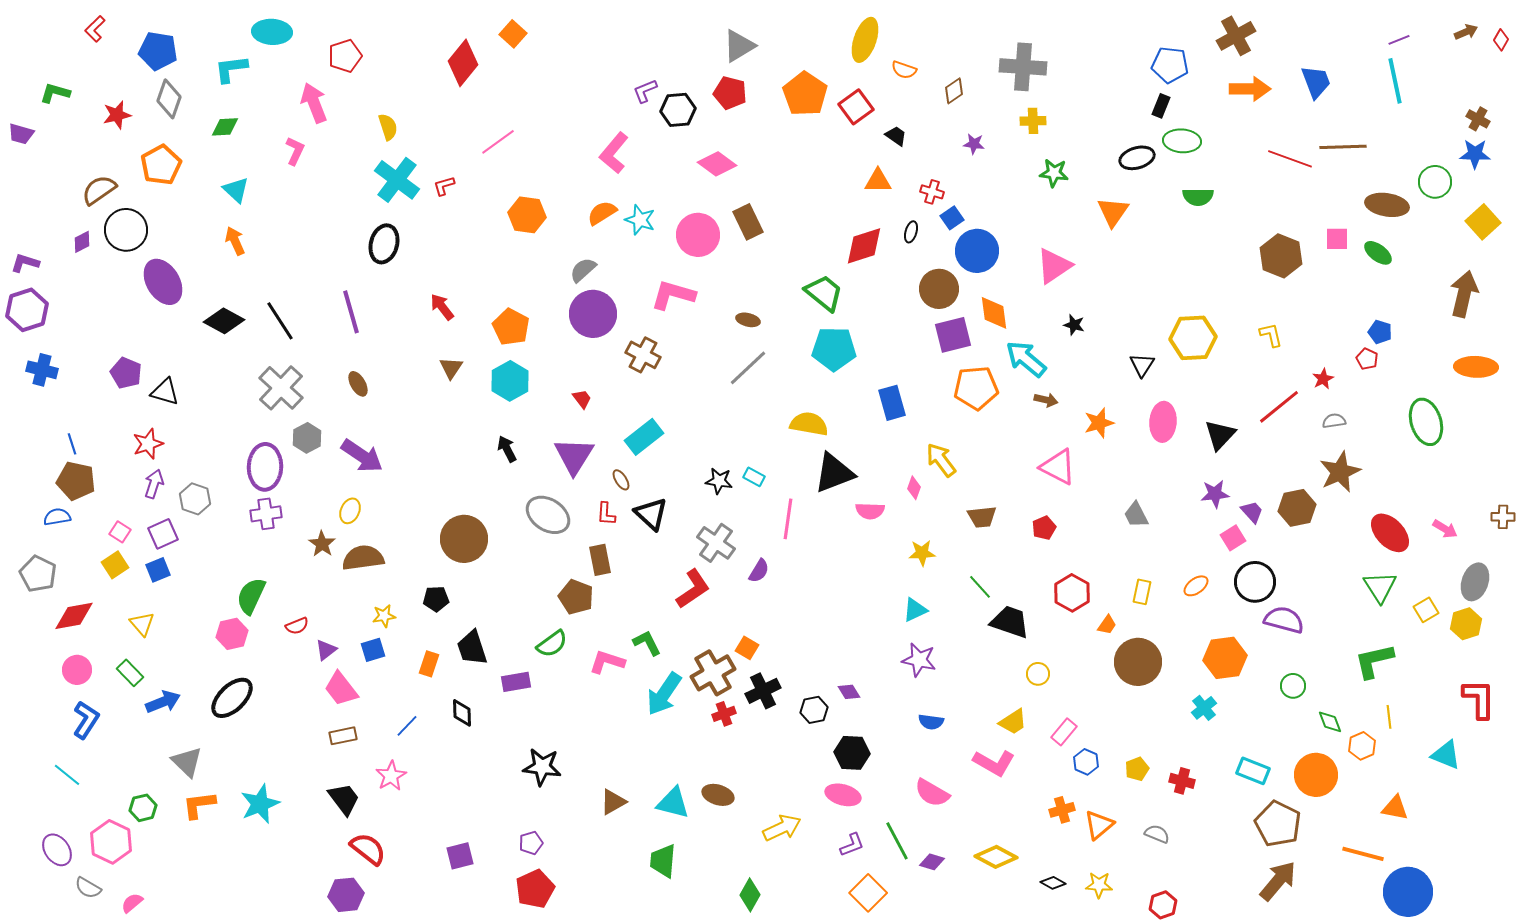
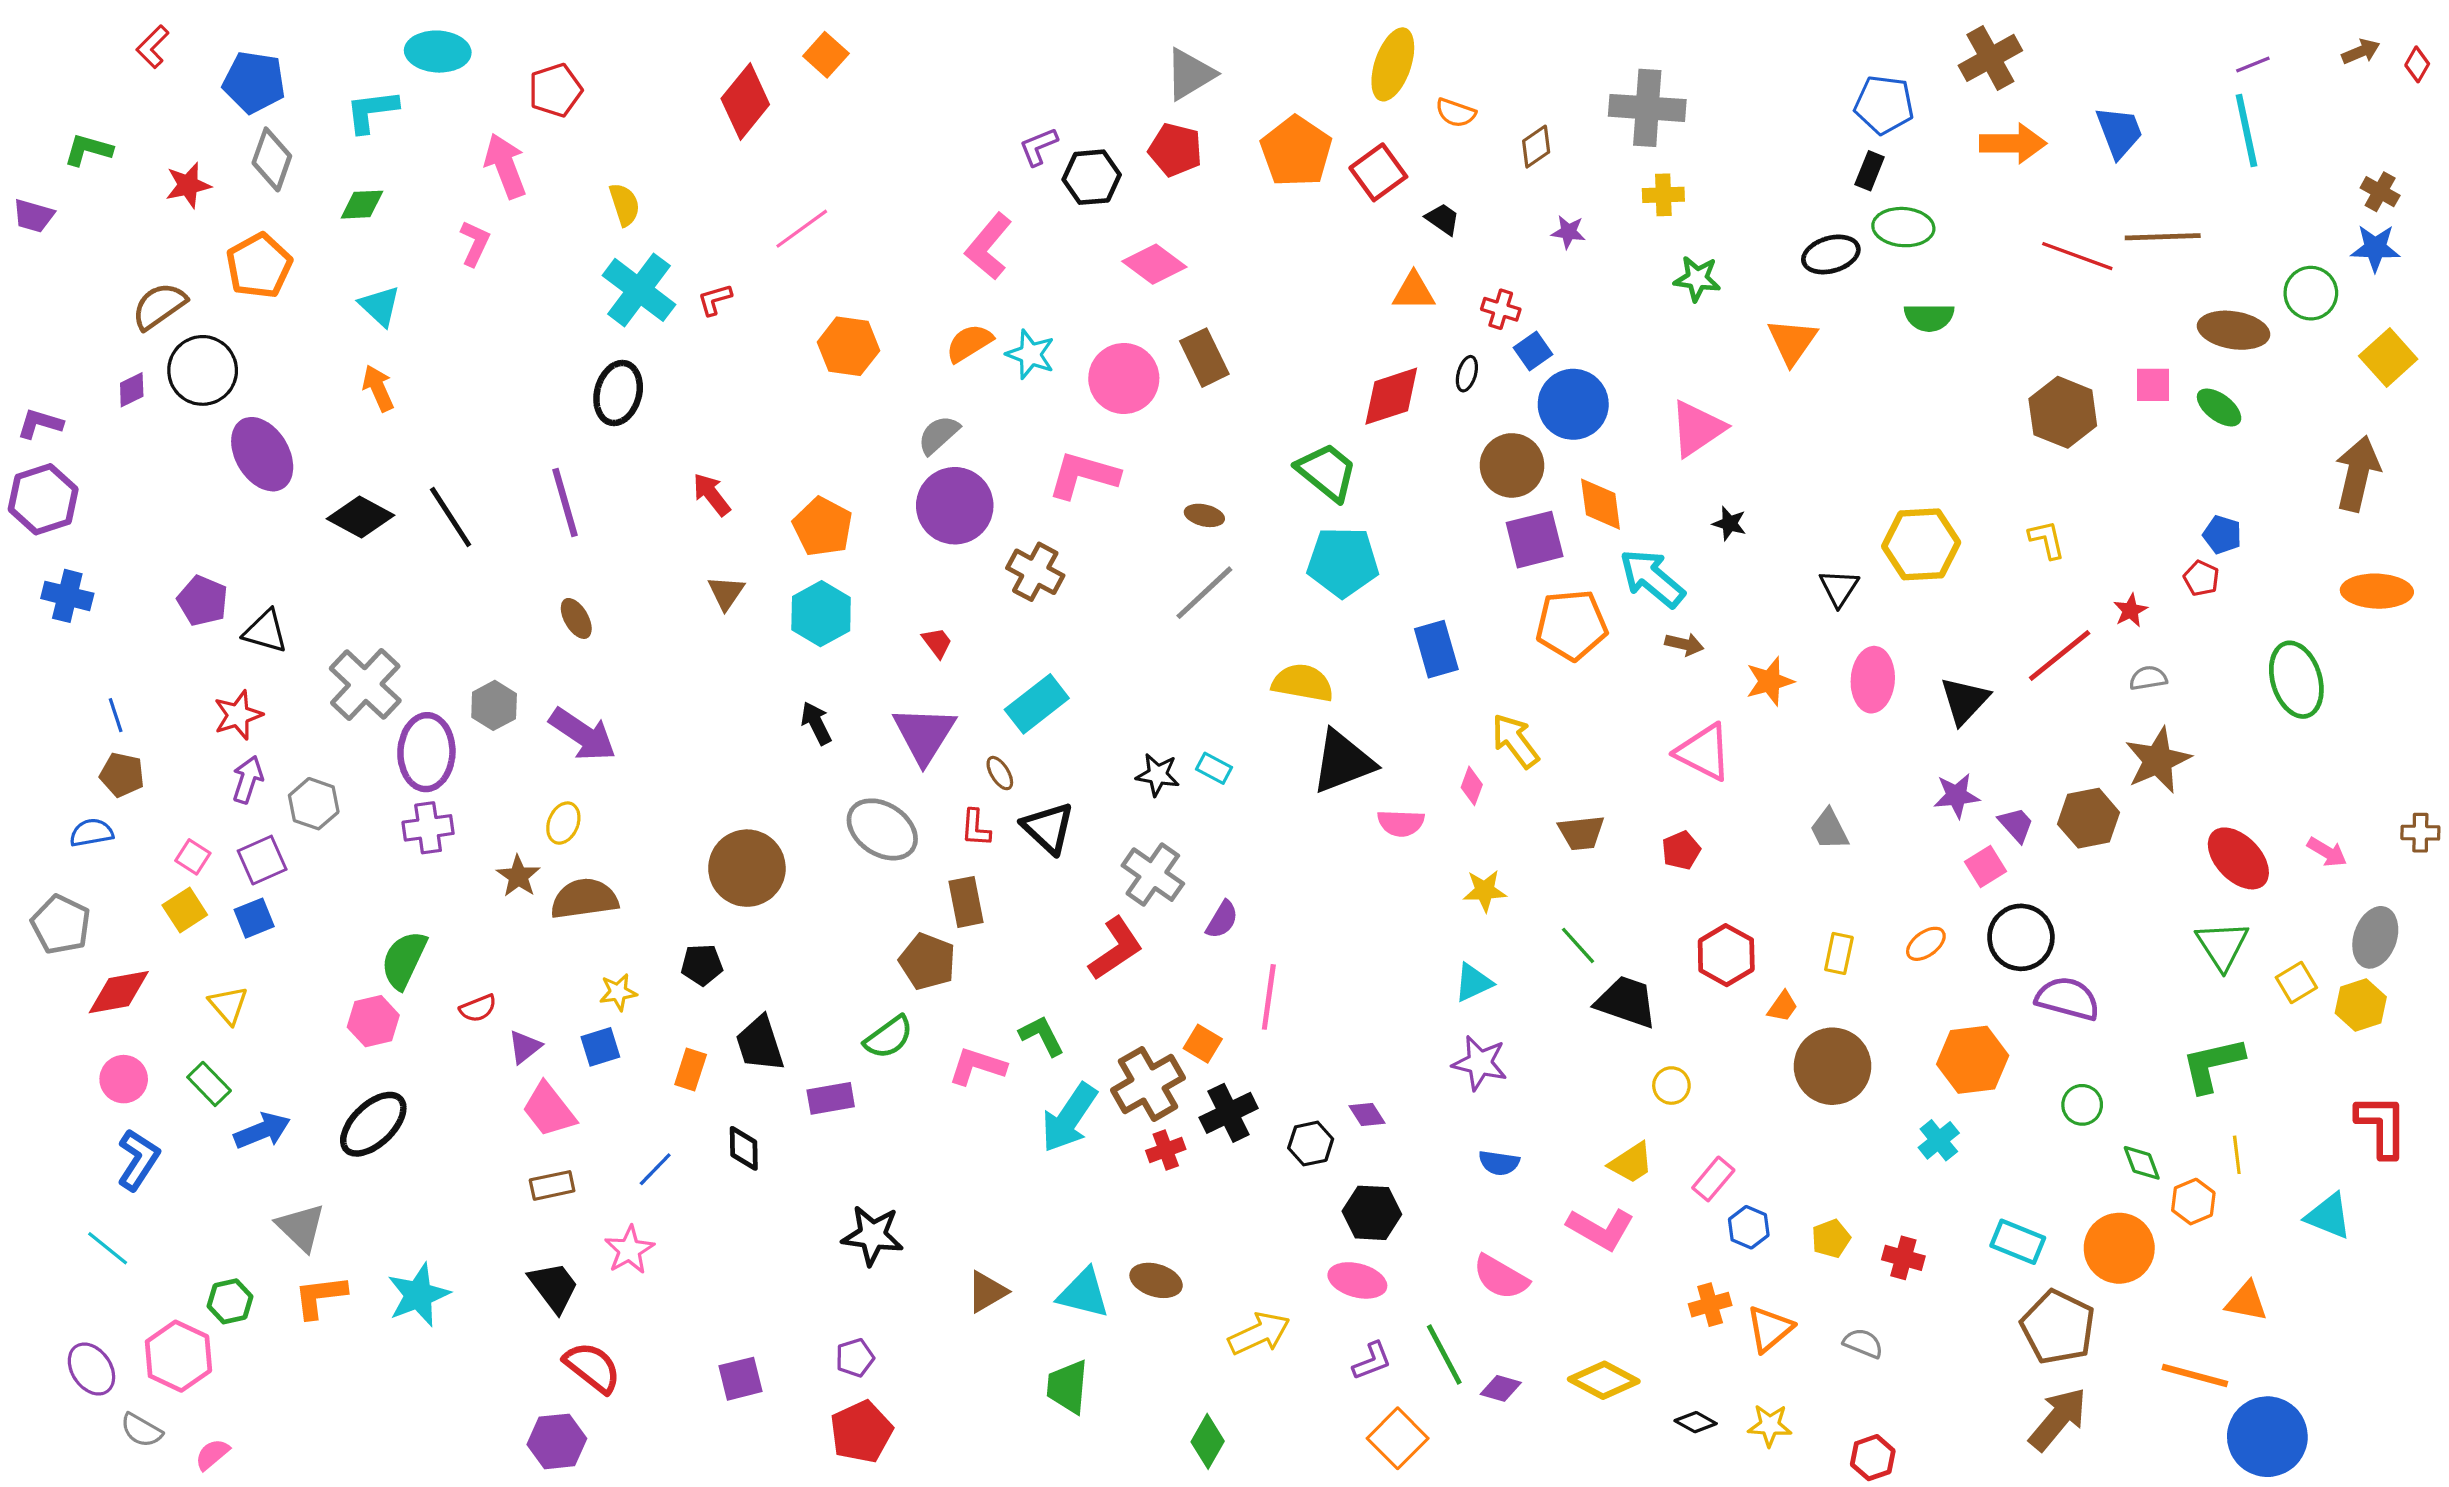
gray cross: (281, 388) -> (365, 685), moved
brown pentagon: (76, 481) -> (122, 775), size x0.7
pink line: (788, 519) -> (1269, 997), moved

